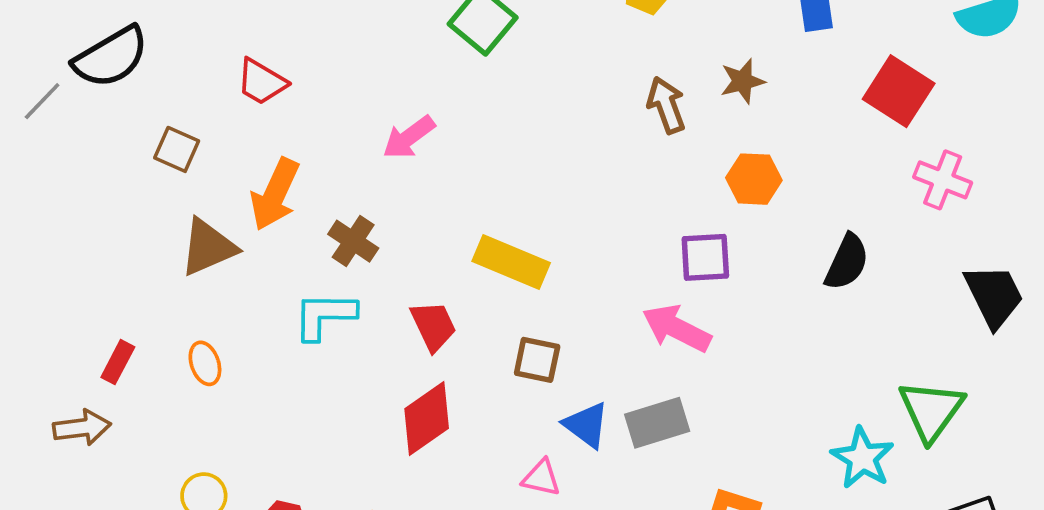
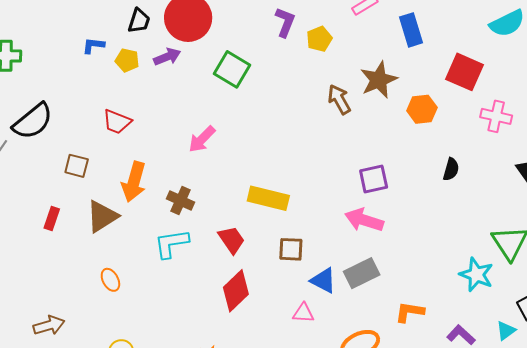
brown star: (742, 81) -> (379, 80), size x1.5
orange hexagon: (754, 179) -> (422, 109), moved
black semicircle: (847, 262) -> (451, 169), size x0.7
red rectangle: (118, 362) -> (52, 219), moved

